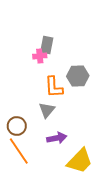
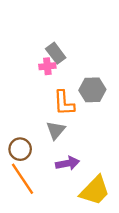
gray rectangle: (47, 45) -> (56, 53), turned -48

